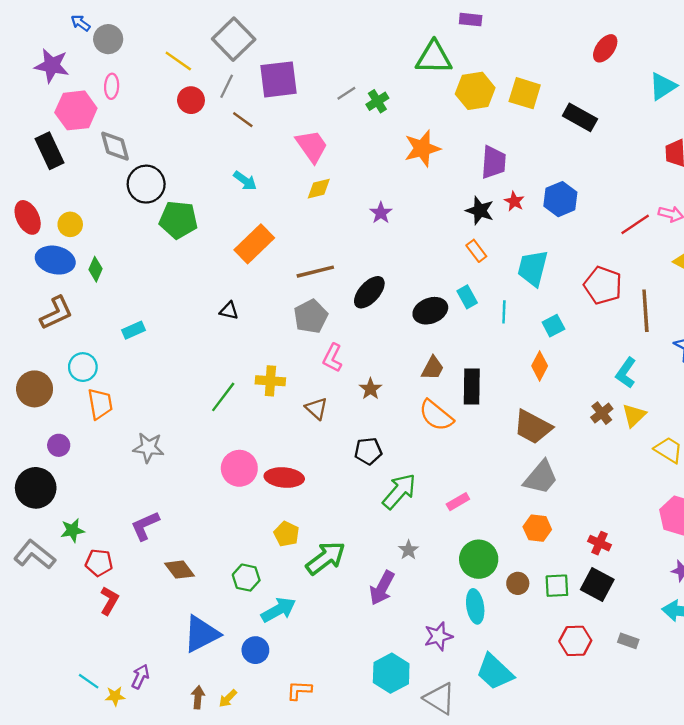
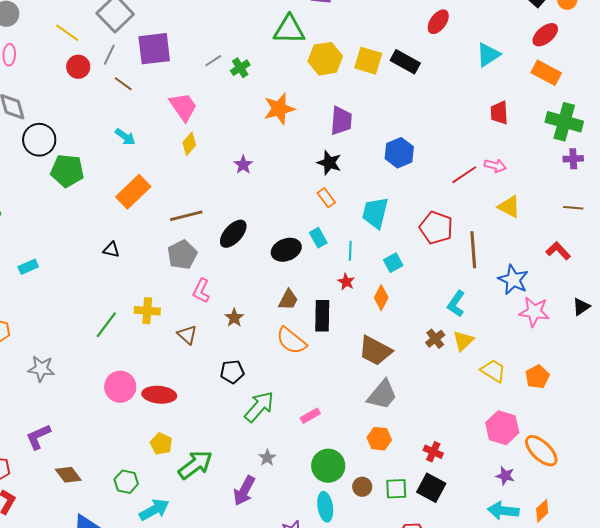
black rectangle: (580, 117) -> (405, 62), moved
yellow diamond: (319, 189) -> (189, 144), turned -35
red star: (514, 201) -> (346, 282), moved

